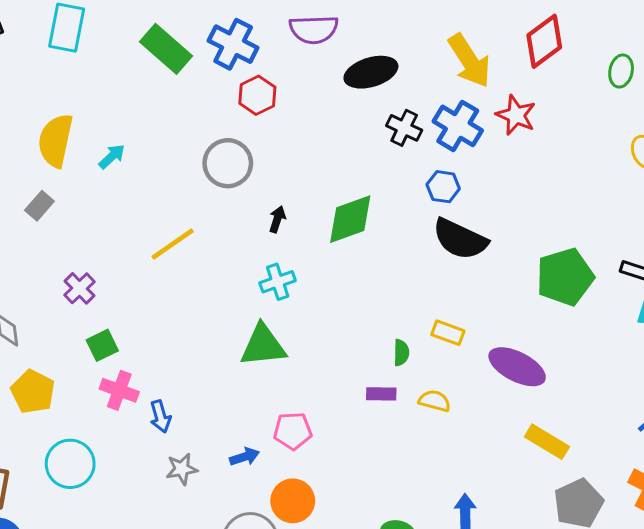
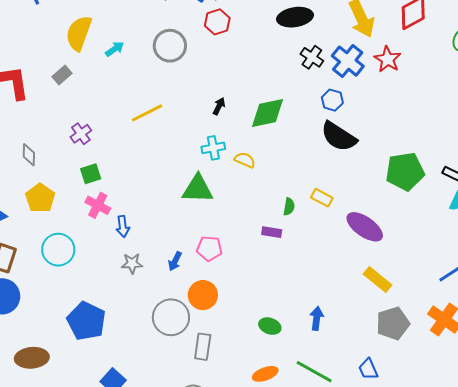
gray circle: (228, 163) -> (170, 46), moved
yellow semicircle: (435, 401) -> (245, 160), moved
blue arrow: (244, 457) -> (175, 261), turned 126

